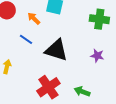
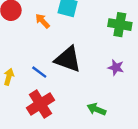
blue line: (26, 39) -> (39, 72), moved
red cross: (48, 87) -> (40, 104), moved

